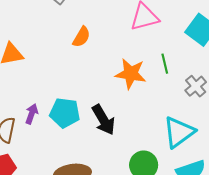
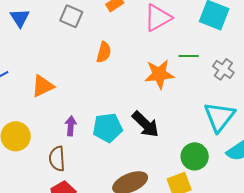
green line: (165, 64) -> (189, 56), turned -60
purple arrow: (32, 114) -> (71, 126), moved

